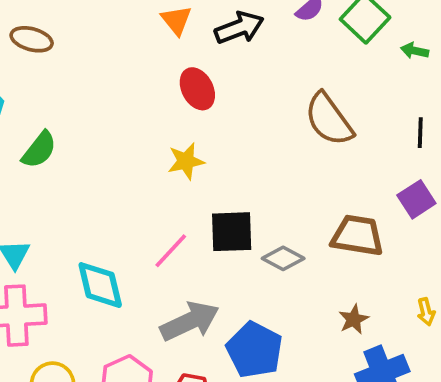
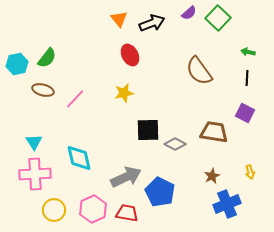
brown ellipse: (32, 39) -> (43, 90), moved
green arrow: (415, 51) -> (248, 52), moved
green semicircle: (39, 150) -> (47, 58), moved
purple square: (416, 199) -> (245, 113), turned -30
pink line: (171, 251) -> (75, 99), moved

